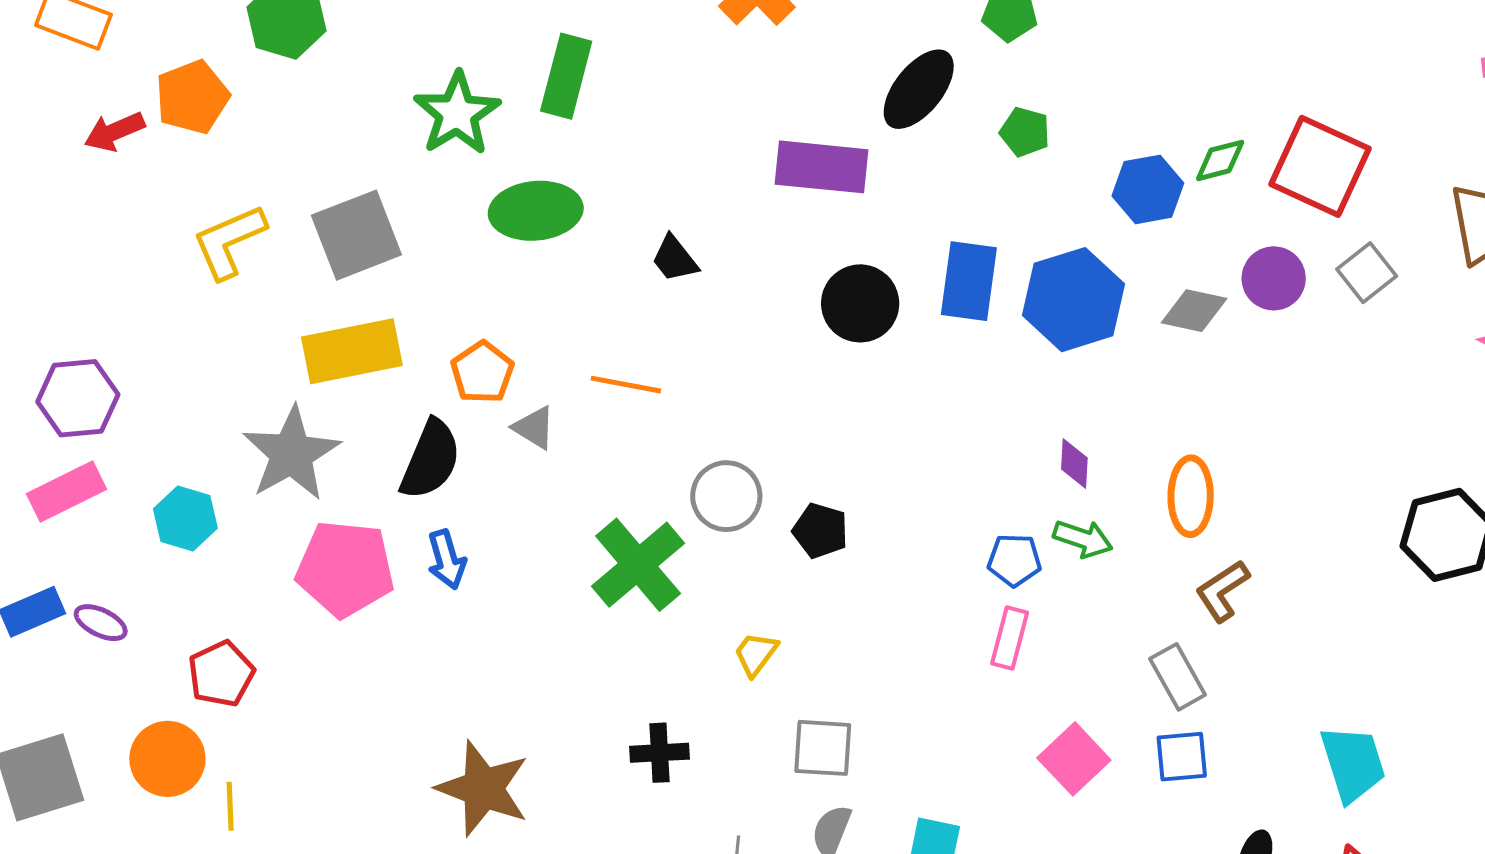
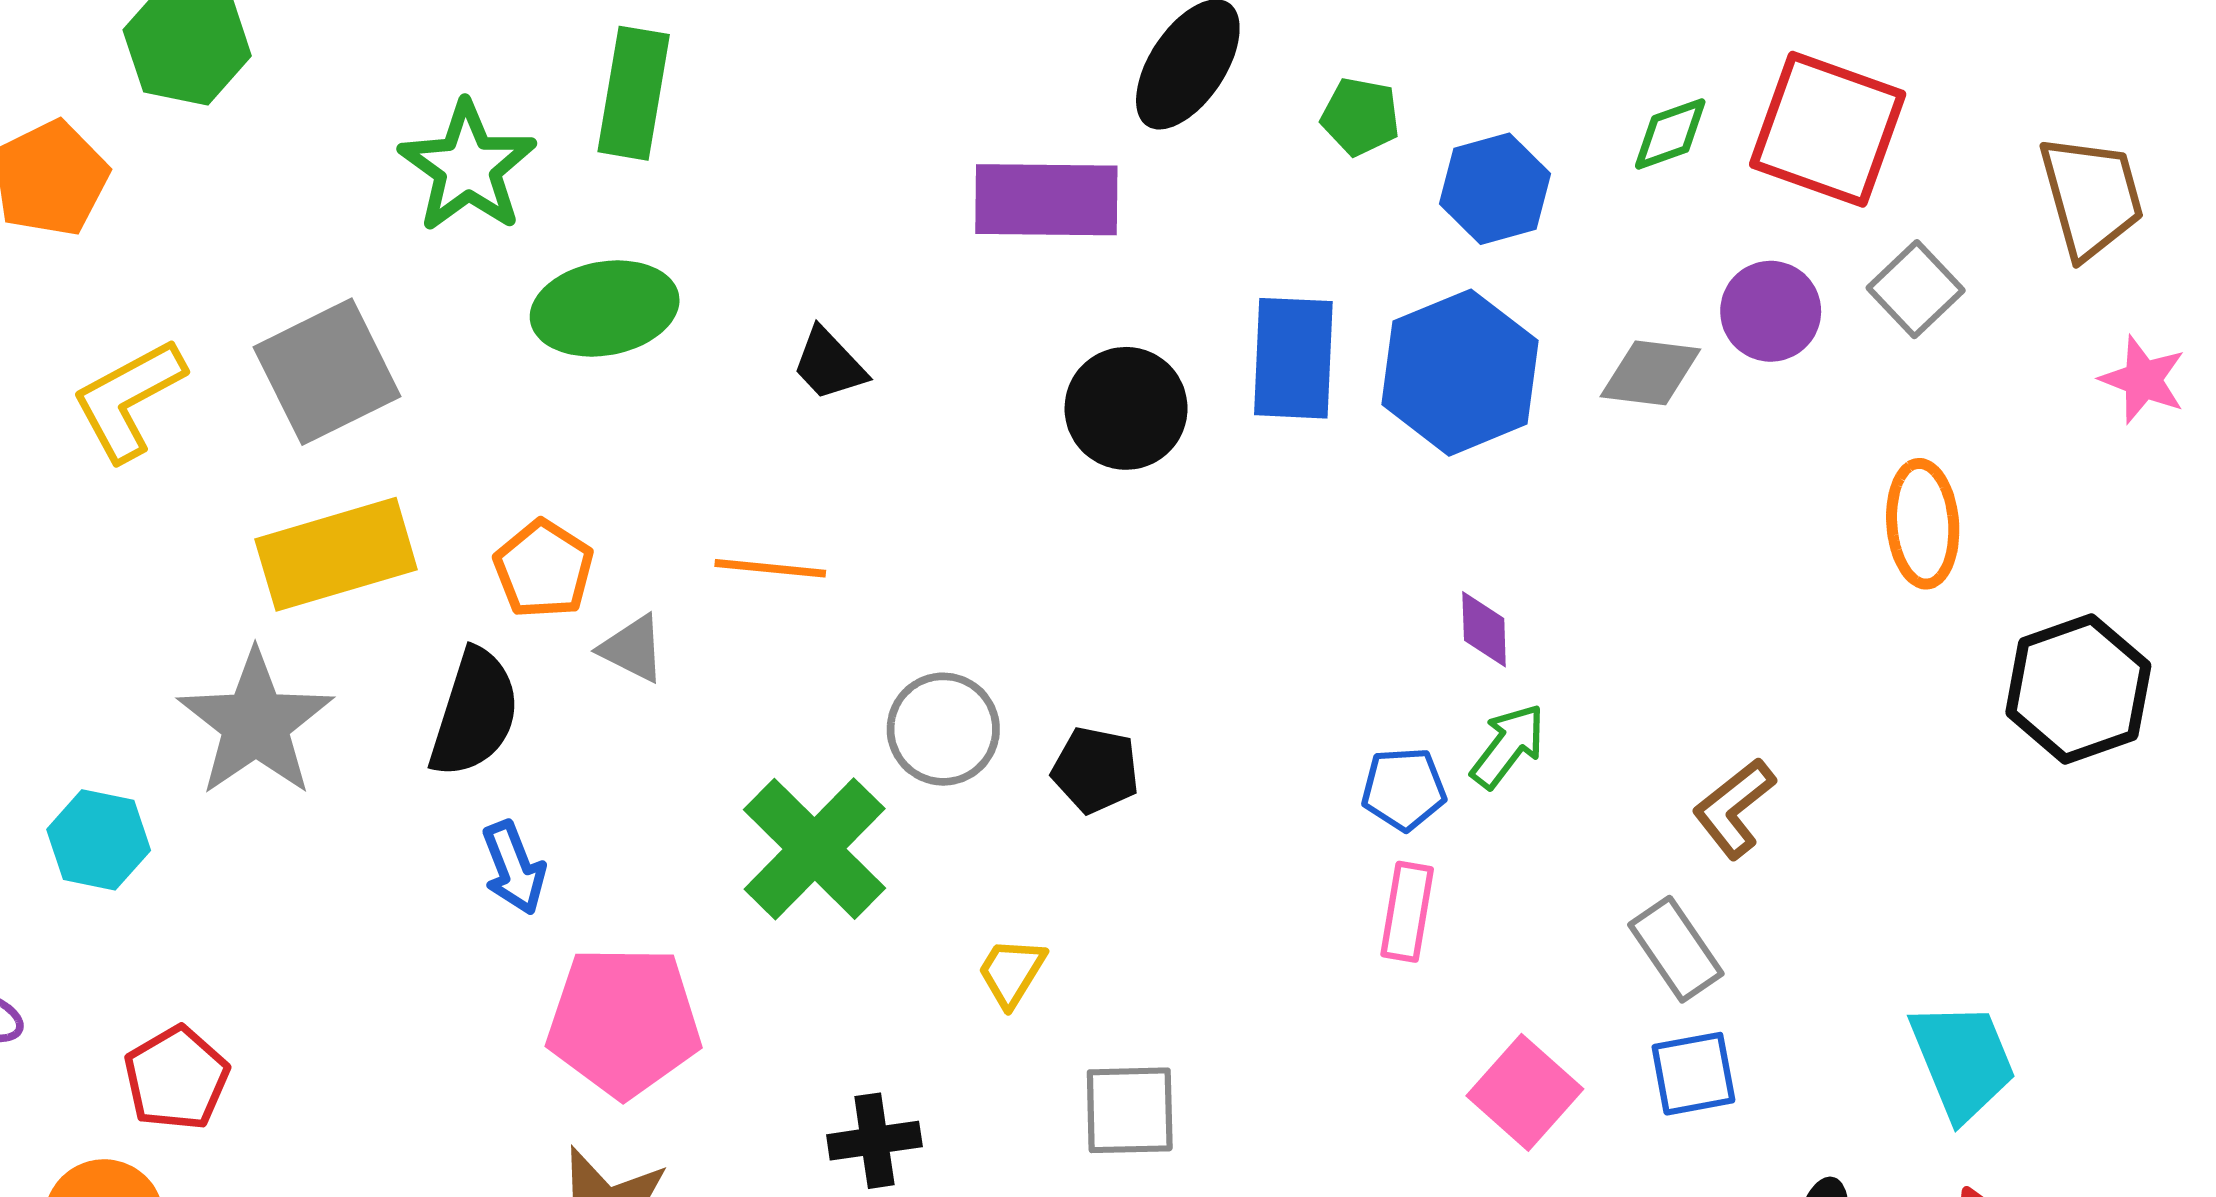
blue hexagon: (1148, 189) -> (1495, 189), moved
orange ellipse: (1191, 496) -> (1923, 524), moved
green arrow: (1083, 539) -> (1508, 746), turned -66
pink pentagon: (345, 569) -> (624, 1022), moved

